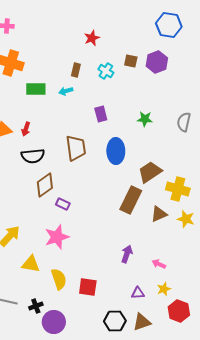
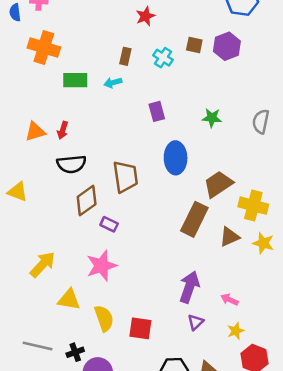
brown trapezoid: (76, 148) -> (125, 177), moved
purple arrow: (127, 254) -> (189, 287), size x1.4
purple triangle: (138, 293) -> (196, 322), moved, turned -40

